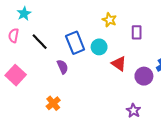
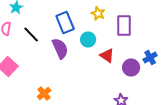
purple rectangle: (137, 32) -> (124, 26), size x1.5
blue rectangle: (75, 43) -> (65, 22), moved
purple semicircle: (63, 67) -> (60, 48), moved, size x1.5

